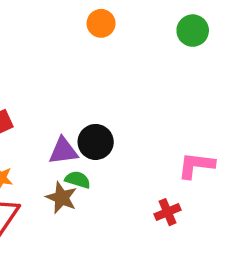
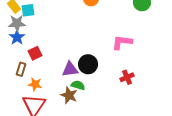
pink L-shape: (196, 165) -> (122, 42), moved
red cross: (168, 212) -> (127, 77), moved

